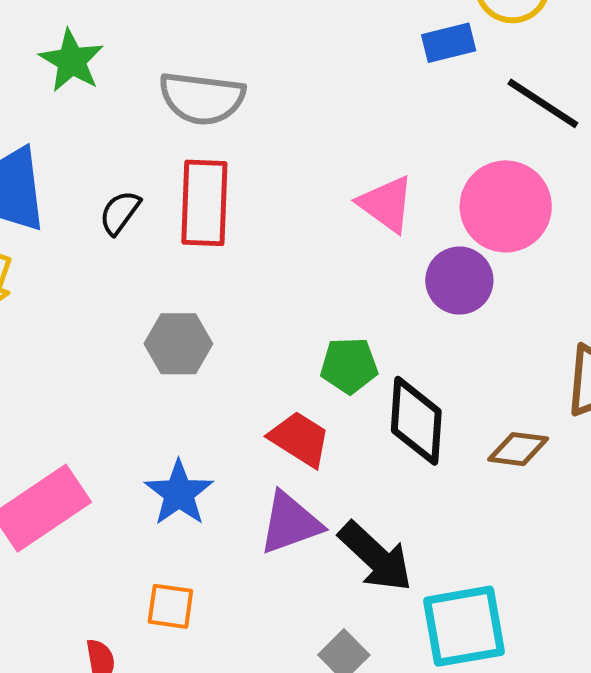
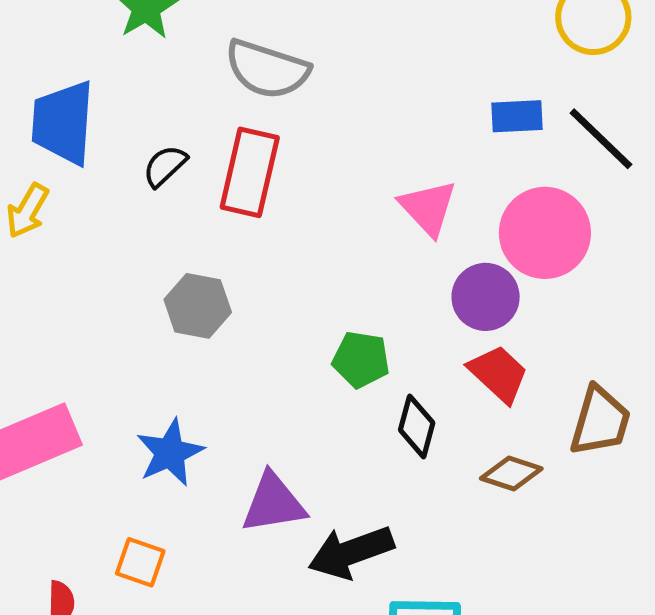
blue rectangle: (449, 43) -> (517, 116), moved
black diamond: (416, 421) -> (417, 426), size x0.7
red trapezoid: (300, 439) -> (499, 374), moved
black arrow: (376, 557) -> (351, 552), turned 106

